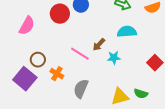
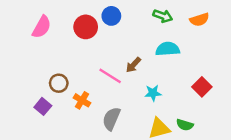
pink semicircle: (27, 26) -> (42, 27), moved
cyan star: (114, 58) -> (153, 93), moved
purple square: (25, 79) -> (43, 106), size x0.6

